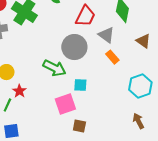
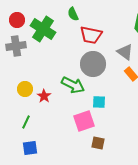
red trapezoid: (85, 16) -> (91, 35), moved, turned 75
red star: (19, 91) -> (44, 96), moved

